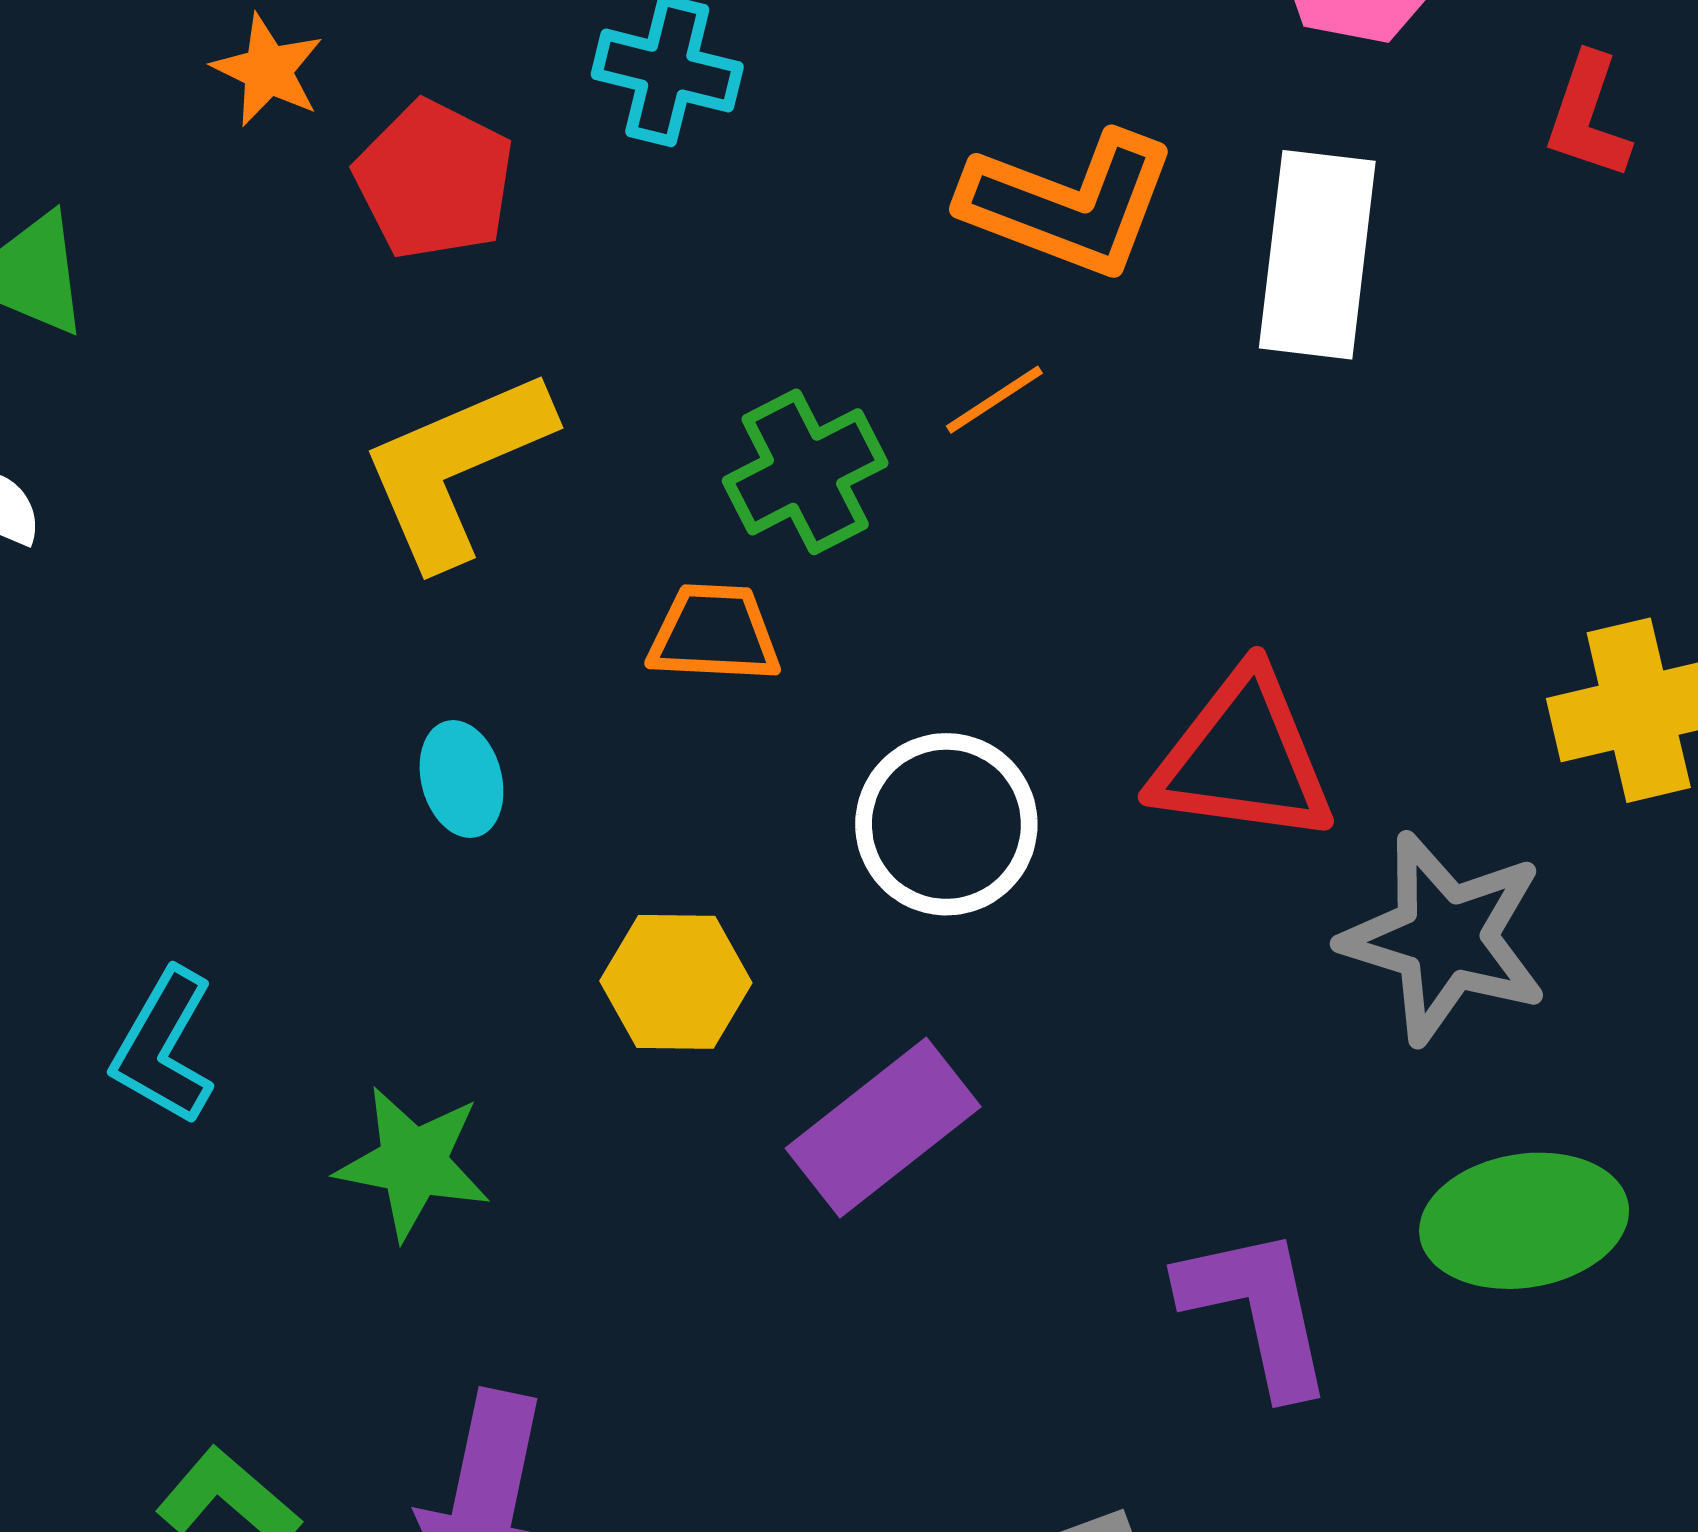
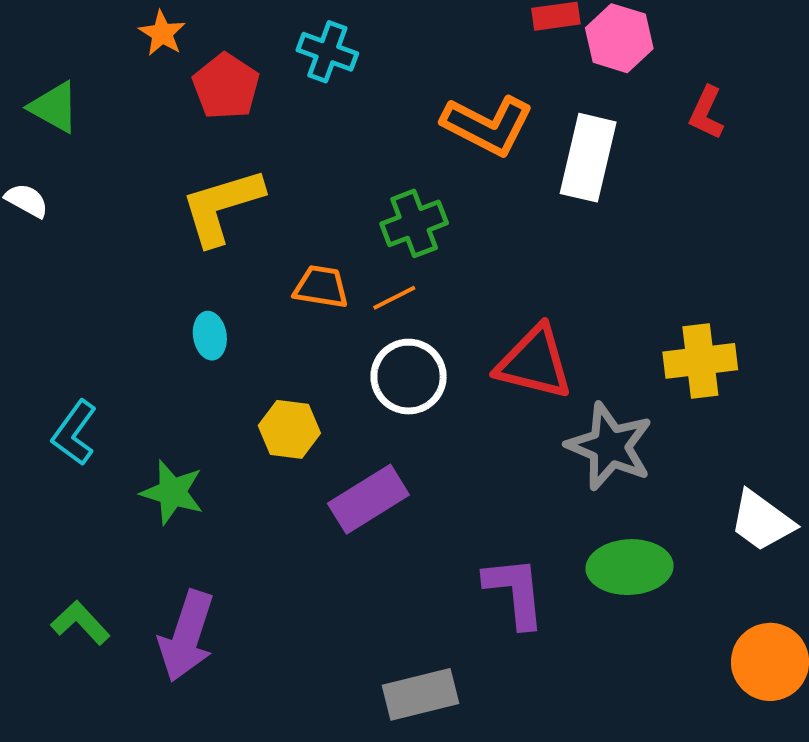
orange line: (994, 400) -> (394, 298), moved
green cross: (805, 472) -> (414, 223), moved

